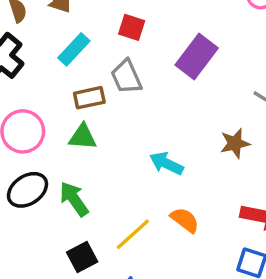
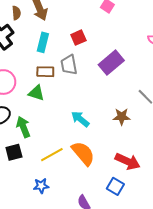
red square: (132, 27) -> (78, 38), turned 35
cyan rectangle: (74, 49) -> (43, 42), turned -42
orange semicircle: (185, 220) -> (83, 153), size x1.5
black square: (82, 257) -> (14, 152), moved

